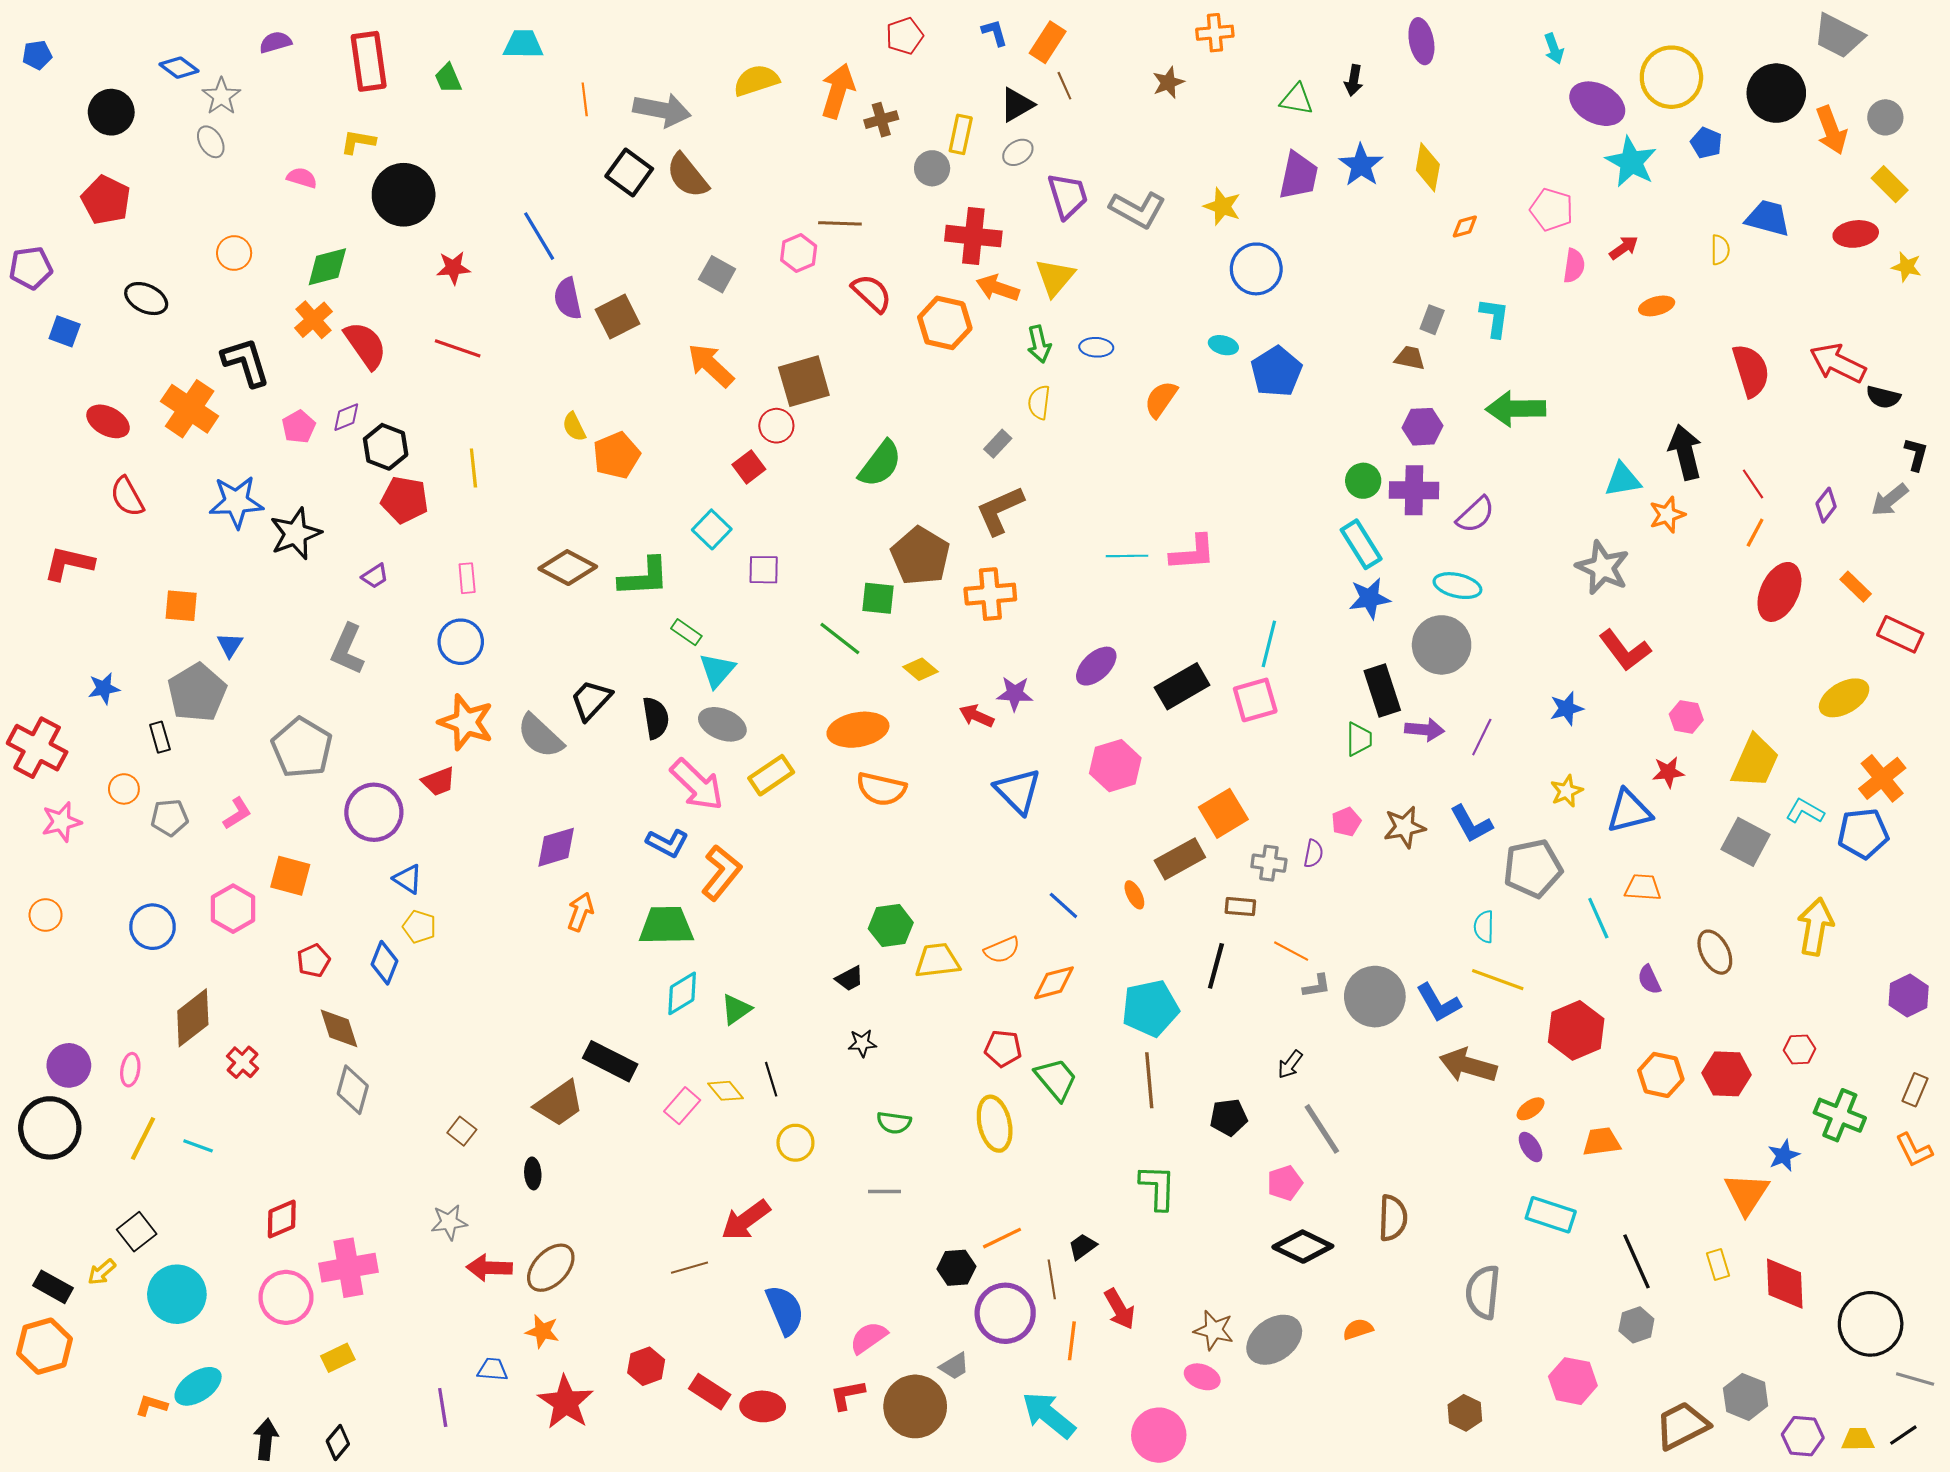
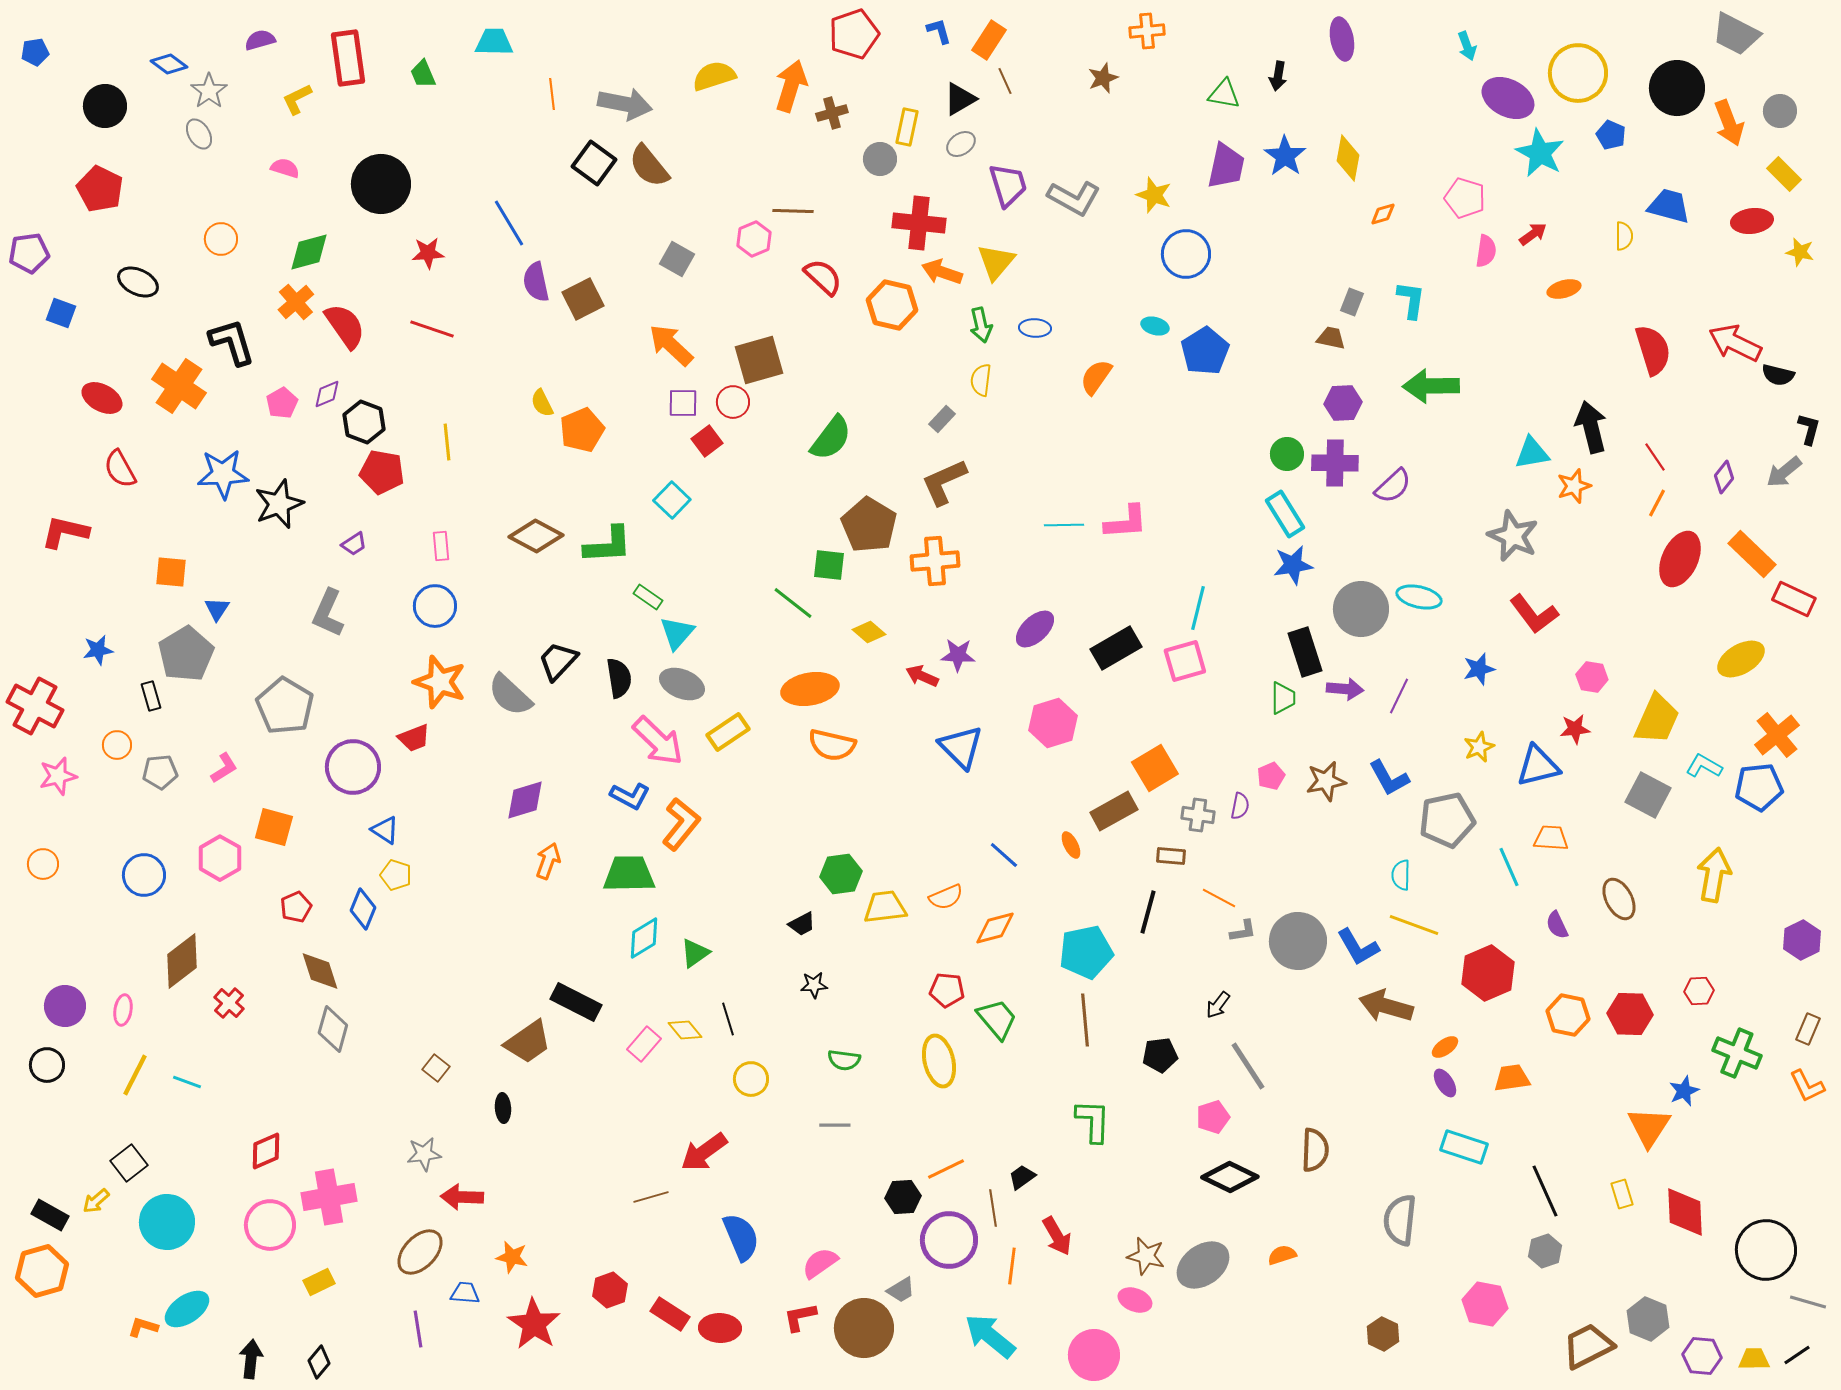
red pentagon: (905, 36) -> (854, 34), size x1.4
yellow L-shape: (358, 142) -> (297, 99), moved, turned -36
purple square: (764, 570) -> (683, 403), moved
cyan ellipse: (1457, 586) -> (1419, 597), moved
orange rectangle: (1856, 587) -> (1752, 554), size x1.6
black circle: (50, 1128) -> (47, 1065), size x0.6
brown ellipse: (551, 1268) -> (420, 1252), moved

